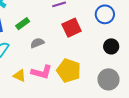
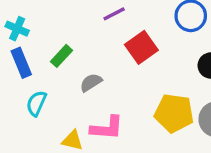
yellow pentagon: (69, 71) -> (174, 113), moved

